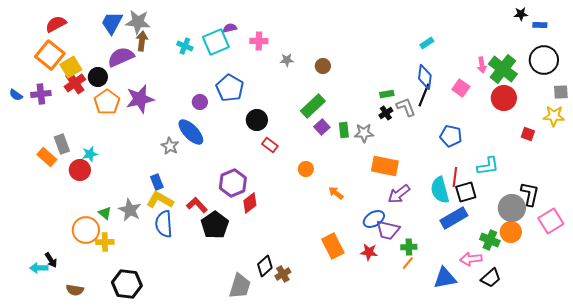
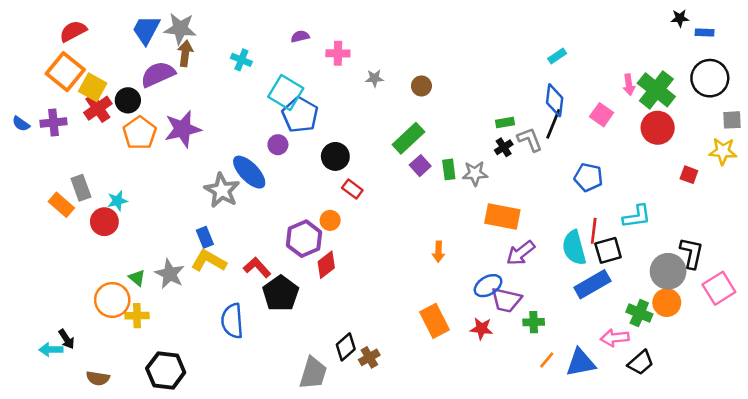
cyan square: (216, 42) -> (286, 93), moved, turned -36
yellow square: (71, 67) -> (93, 87), turned -30
purple circle: (200, 102) -> (278, 145), moved
gray star: (170, 146) -> (222, 190), size x1.5
orange circle: (306, 169) -> (330, 220), moved
orange arrow: (336, 193) -> (438, 252), turned -126
blue semicircle: (164, 224) -> (232, 321), moved
orange line: (408, 263) -> (547, 360), moved

